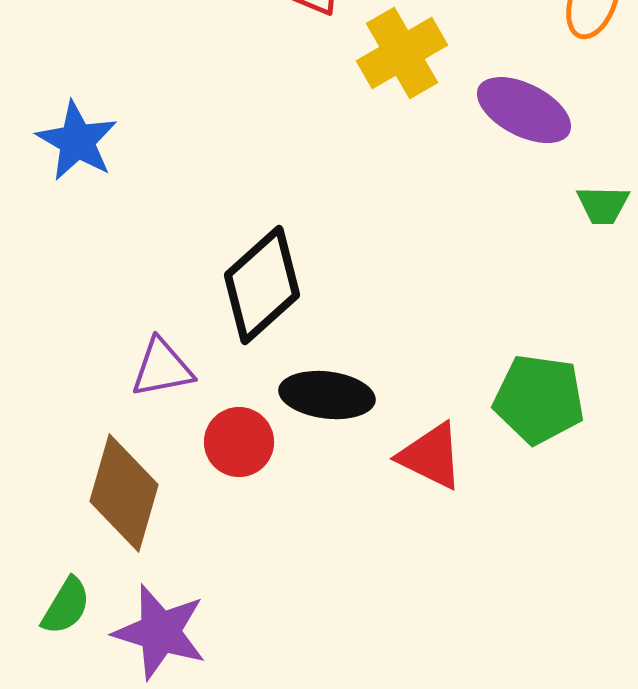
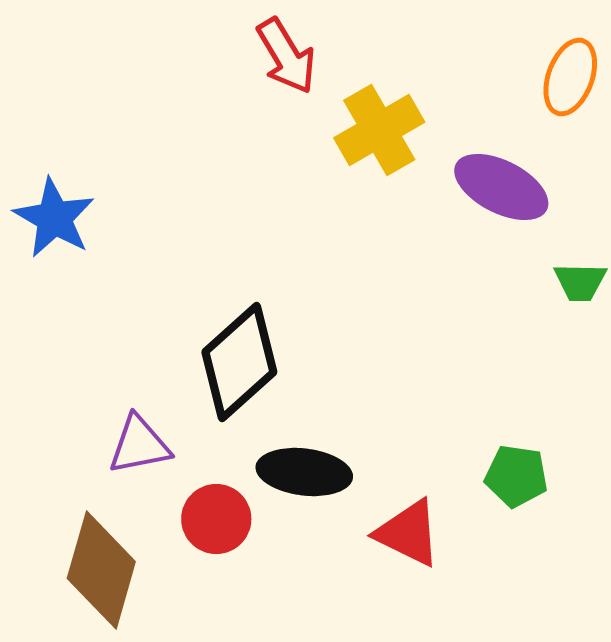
green pentagon: (539, 399) -> (516, 476), size x0.7

